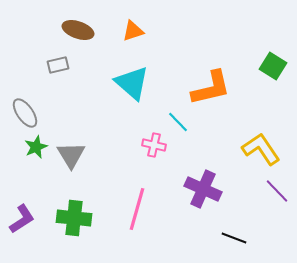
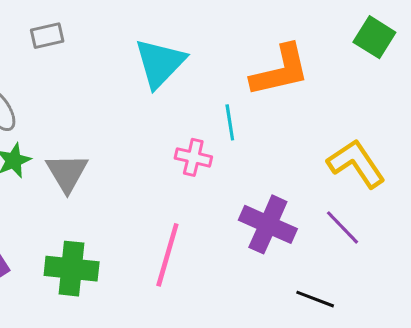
cyan triangle: (132, 83) -> (160, 63), turned 33
cyan line: (178, 122) -> (230, 122), turned 35
purple line: (277, 191) -> (343, 227), moved

